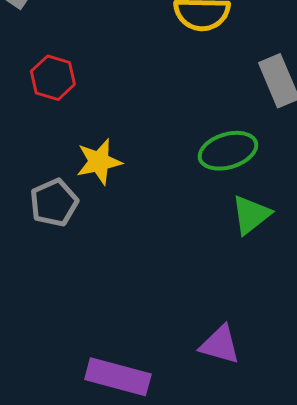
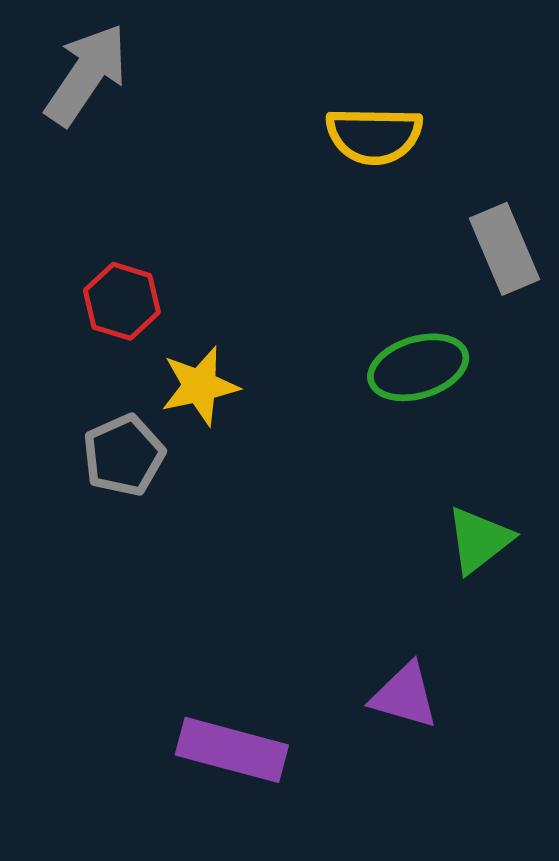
red hexagon: (53, 78) -> (122, 301), moved
green triangle: (251, 215) -> (479, 540), moved

